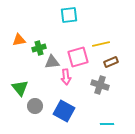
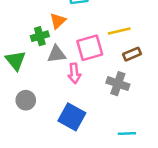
orange triangle: (19, 40) -> (58, 21), moved, turned -32
green triangle: (20, 88) -> (16, 61), moved
gray circle: (35, 106) -> (26, 100), moved

